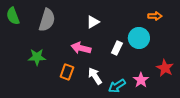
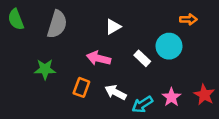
white rectangle: (117, 48) -> (142, 58), turned -72
red star: (165, 68) -> (204, 95), moved
white arrow: (95, 76) -> (116, 92), turned -30

